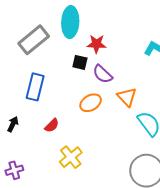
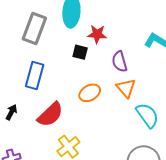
gray rectangle: (34, 40) -> (34, 28), turned -32
purple semicircle: (103, 74) -> (120, 62), moved, turned 30
red semicircle: (52, 125) -> (50, 115), size x1.8

